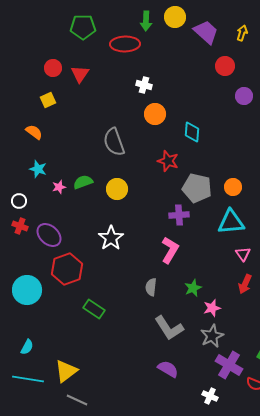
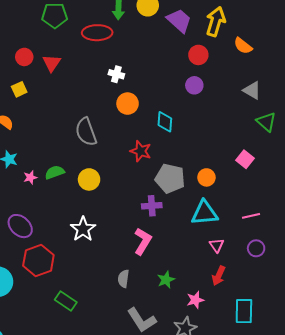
yellow arrow: (242, 33) -> (216, 22), size x1.8
purple circle: (244, 96) -> (194, 85), moved
pink star: (212, 308) -> (195, 300), moved

